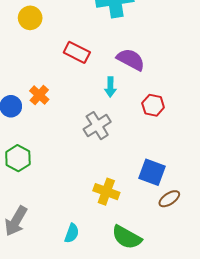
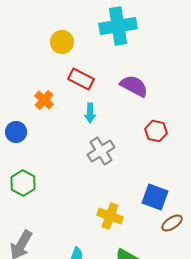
yellow circle: (30, 18) -> (62, 42), moved
cyan arrow: (110, 87) -> (90, 113), moved
orange cross: (39, 95) -> (44, 100), moved

